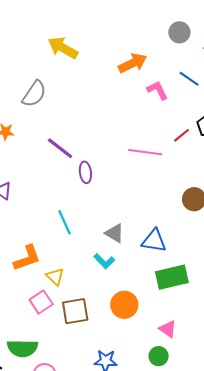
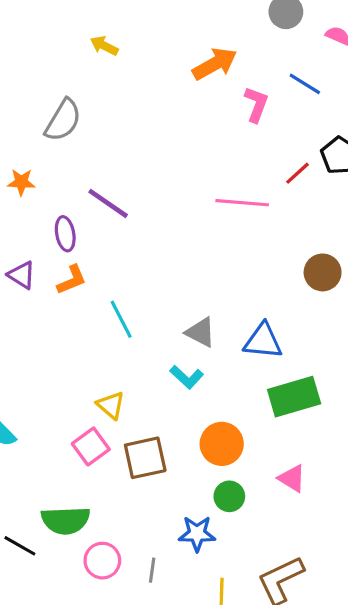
yellow arrow: (63, 48) -> (104, 46), size x0.6
pink L-shape: (158, 90) -> (256, 104), turned 50
purple ellipse: (85, 172) -> (65, 234), moved
orange L-shape: (27, 258) -> (72, 280), moved, size x0.7
green circle: (159, 356) -> (229, 496), moved

